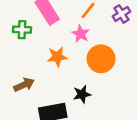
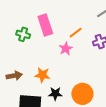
orange star: (57, 57) -> (42, 75), moved
orange circle: (101, 59) -> (82, 94), moved

